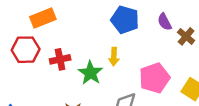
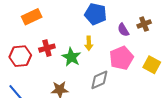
purple semicircle: (165, 22) -> (123, 30), moved
brown cross: (186, 36) -> (144, 24), turned 32
red hexagon: (26, 50) -> (20, 56), moved

